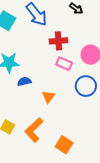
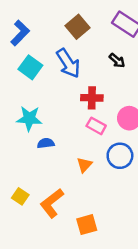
orange triangle: (49, 97) -> (84, 165), moved
orange square: (64, 145) -> (87, 225), turned 36

